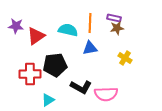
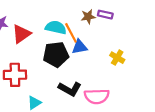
orange line: (90, 23) -> (71, 33), moved, turned -30
brown star: (117, 28) -> (88, 17), moved
black pentagon: (55, 65) -> (56, 54), moved

